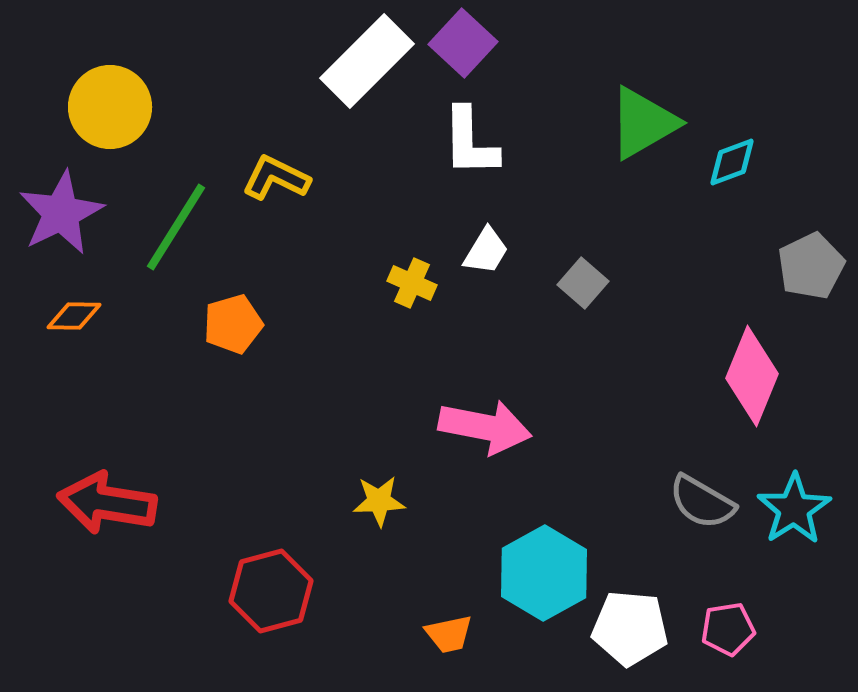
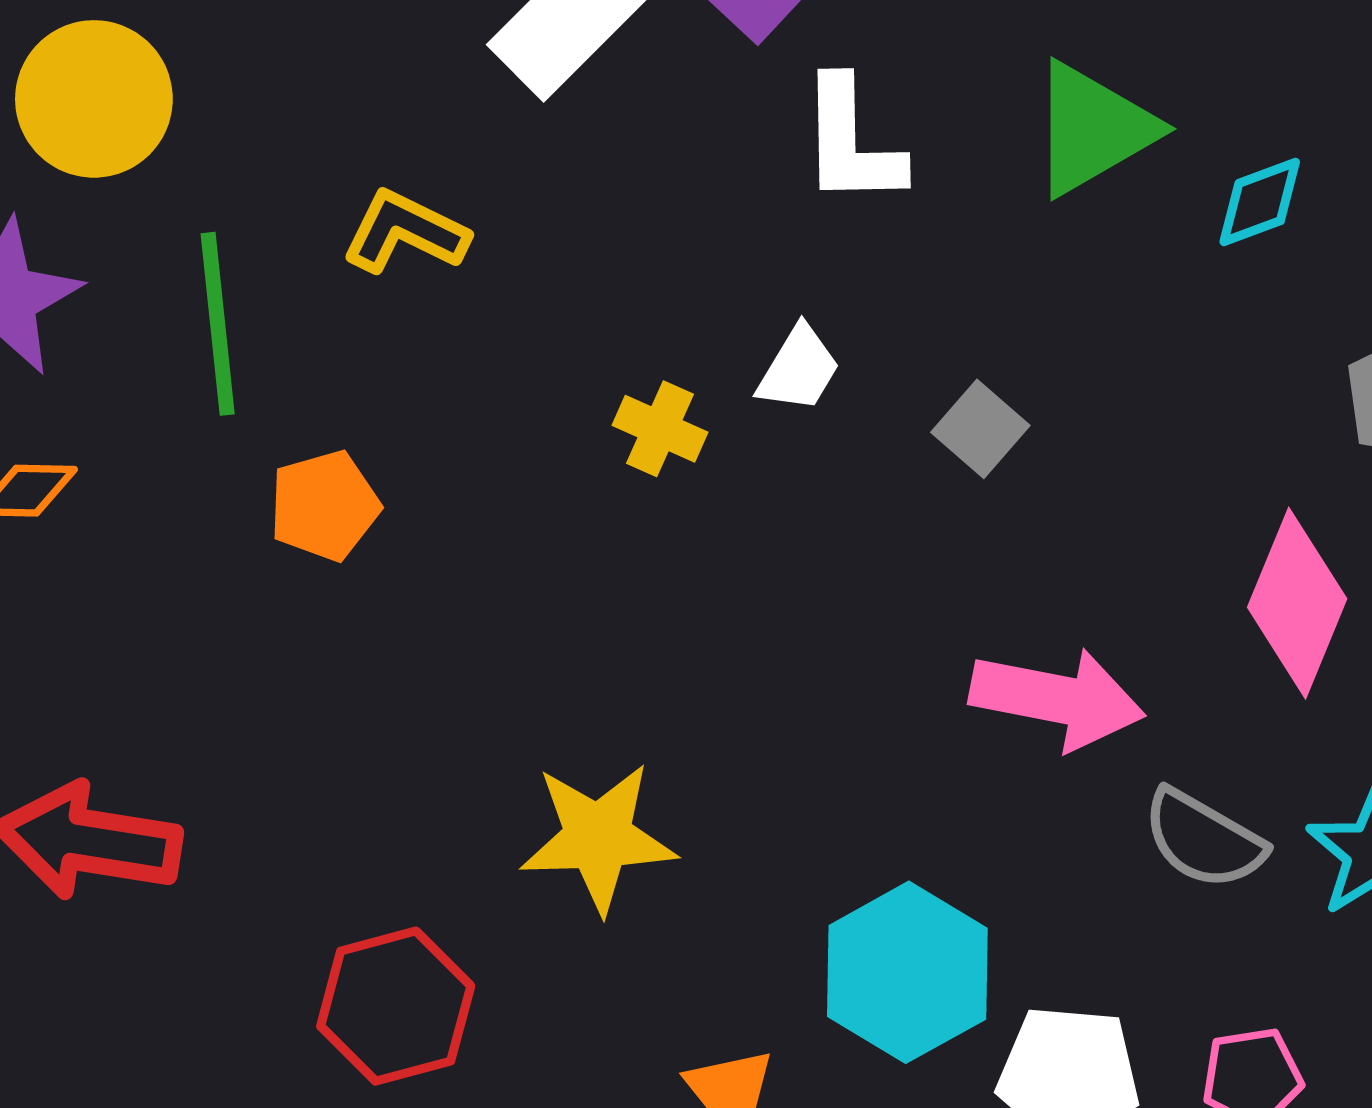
white L-shape: (470, 142) -> (851, 142), moved
green line: (176, 227) -> (218, 324), turned -38
pink arrow: (485, 427) -> (1057, 699), moved
yellow star: (379, 501) -> (598, 837), size x1.6

